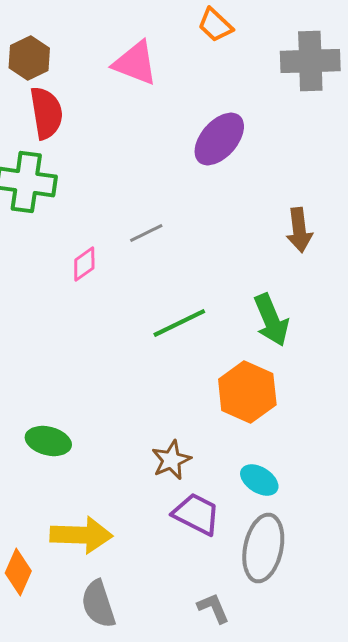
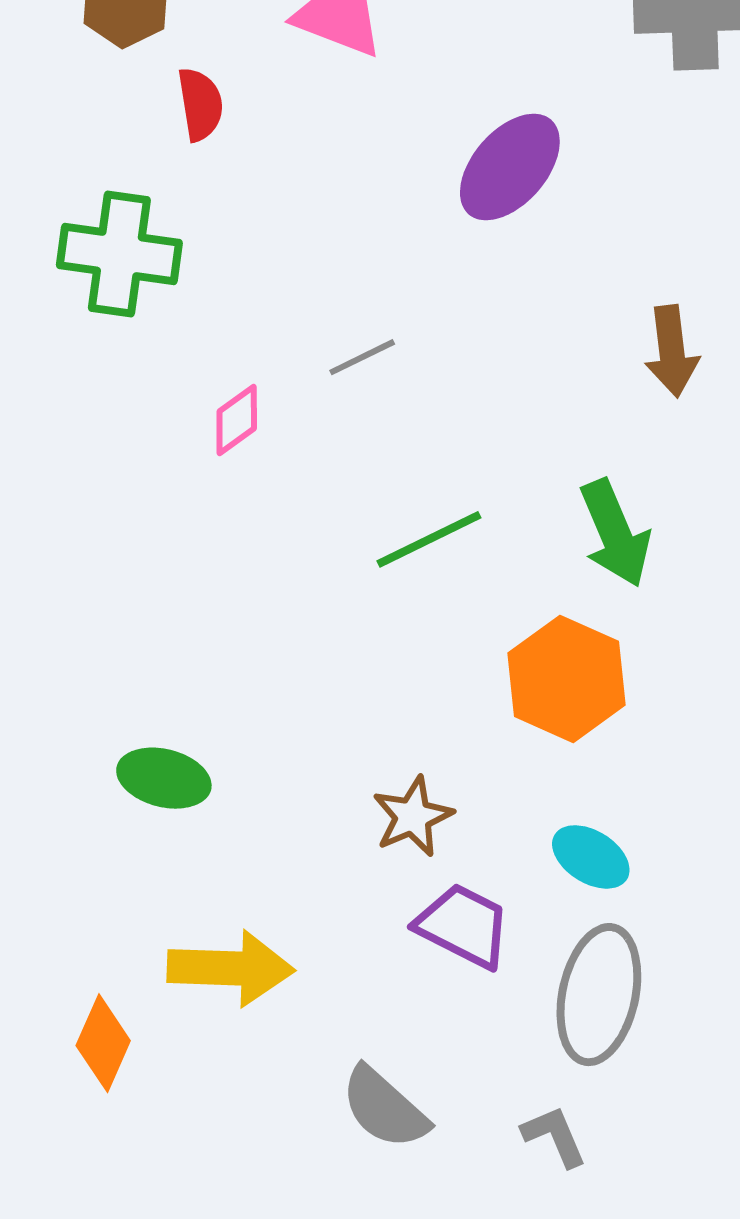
red semicircle: (46, 113) -> (200, 104), moved, size x0.7
gray semicircle: (98, 604) -> (384, 1108), moved, turned -30
gray L-shape: (213, 608) -> (554, 1136), moved

